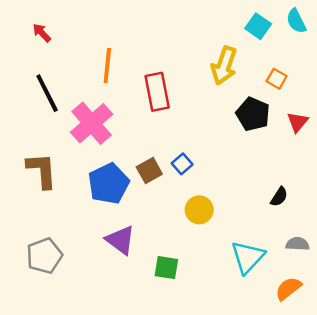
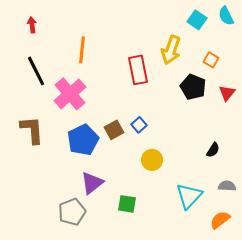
red arrow: (42, 33) -> (32, 25), turned 35
red rectangle: (157, 92) -> (138, 70), moved
purple triangle: (120, 240) -> (92, 183), turned 45
gray pentagon: (44, 256) -> (72, 212), moved

